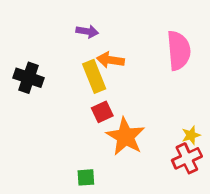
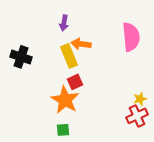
purple arrow: (87, 31) -> (64, 23), turned 91
orange star: (125, 137) -> (65, 100), moved

